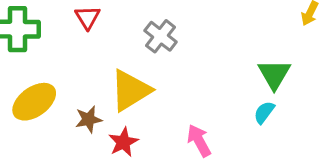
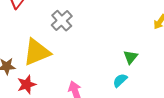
green triangle: (274, 74) -> (131, 57), size x0.7

